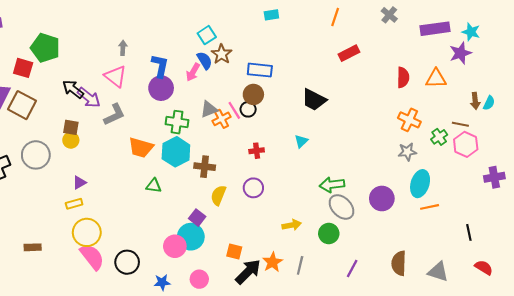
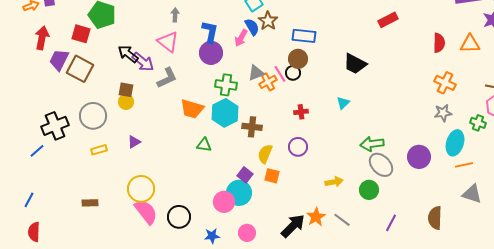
green cross: (439, 137) -> (478, 123), moved, turned -35
yellow rectangle: (74, 204) -> (99, 150), moved
orange square: (234, 252) -> (272, 176), moved
gray line: (300, 265) -> (342, 220), turned -66
gray triangle: (438, 272) -> (472, 194), moved

